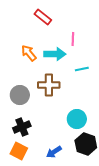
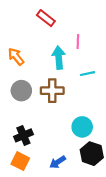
orange arrow: (29, 53) -> (16, 56), moved
cyan arrow: (55, 54) -> (59, 58), turned -95
gray circle: (20, 95) -> (21, 91), moved

